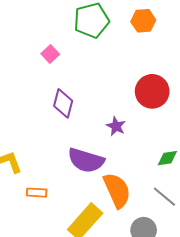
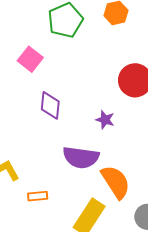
pink square: (50, 54) -> (30, 59), size x1.4

